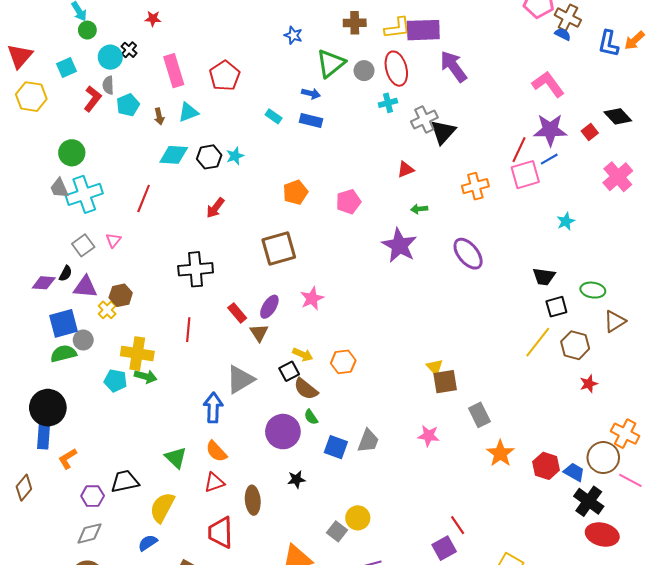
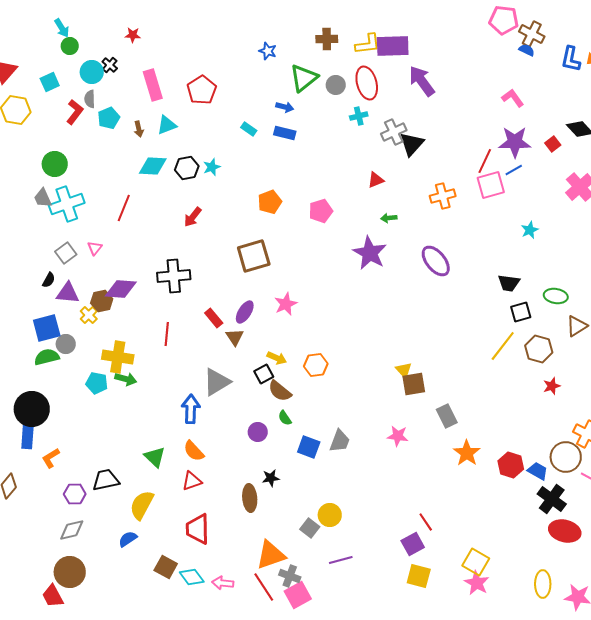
pink L-shape: (548, 84) -> (513, 98), size x0.7
purple diamond: (44, 283) -> (121, 289), moved, size x1.4
purple circle: (283, 432) -> (258, 432), size x0.6
brown ellipse: (253, 500) -> (250, 498), moved

